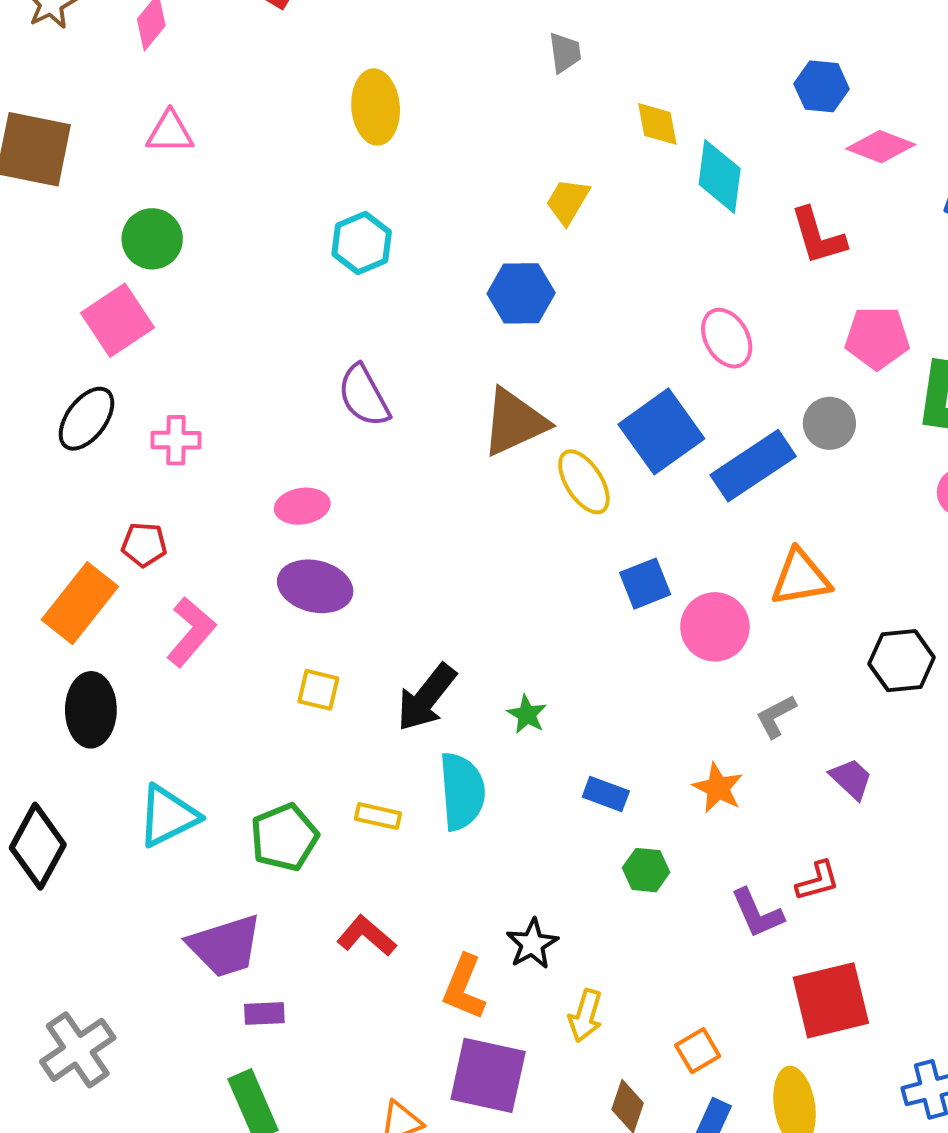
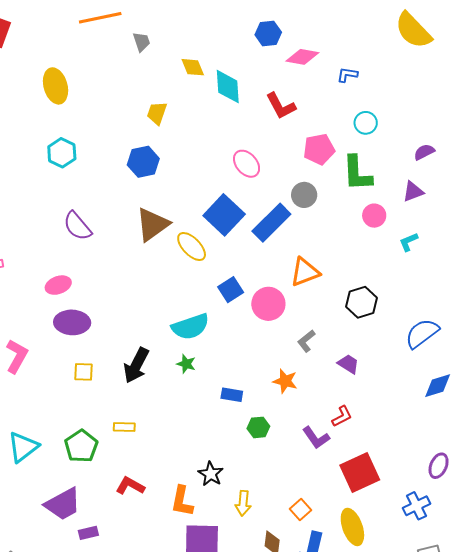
cyan semicircle: (462, 791) -> (190, 327), moved, turned 87

